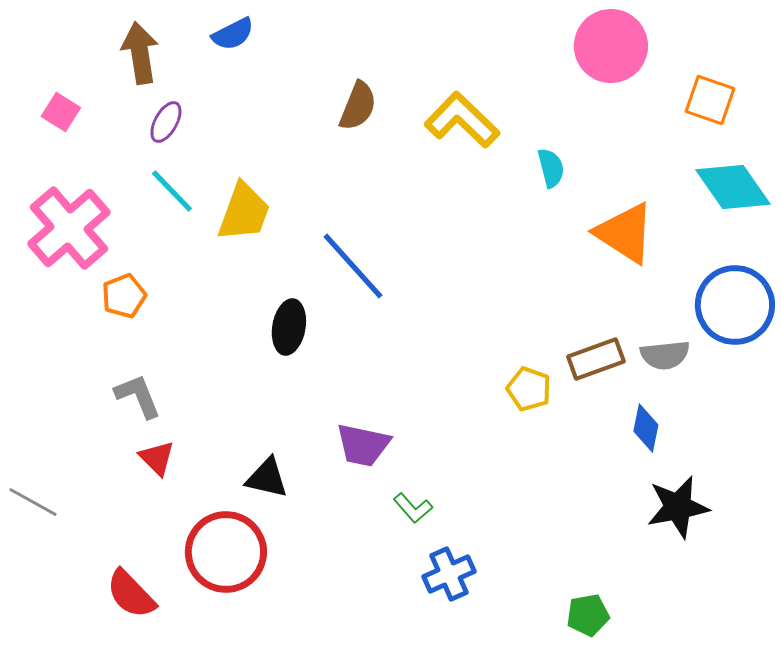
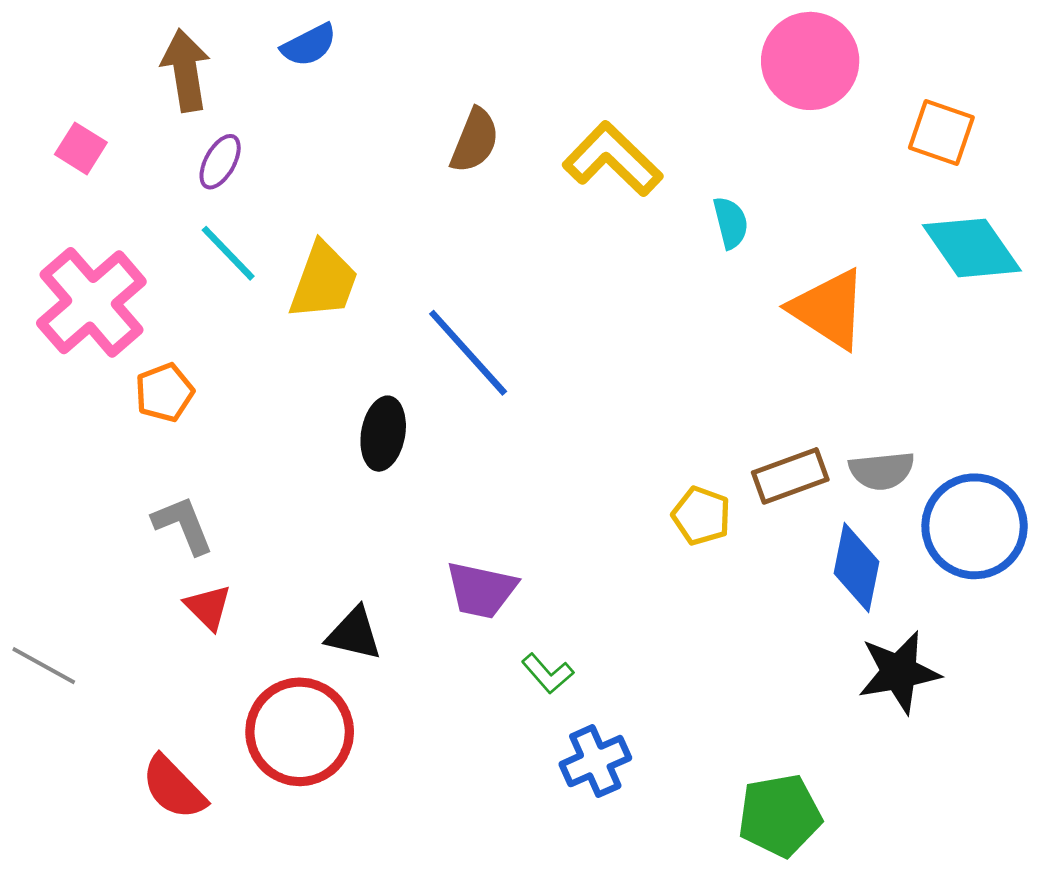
blue circle: (735, 305) -> (975, 526), moved
blue diamond: (646, 428) -> (857, 567), size x1.4
green pentagon: (588, 615) -> (780, 815), size x1.5

